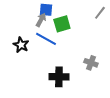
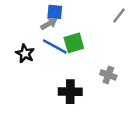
gray arrow: (41, 20) -> (49, 24), turned 32
green square: (62, 24) -> (74, 43), moved

